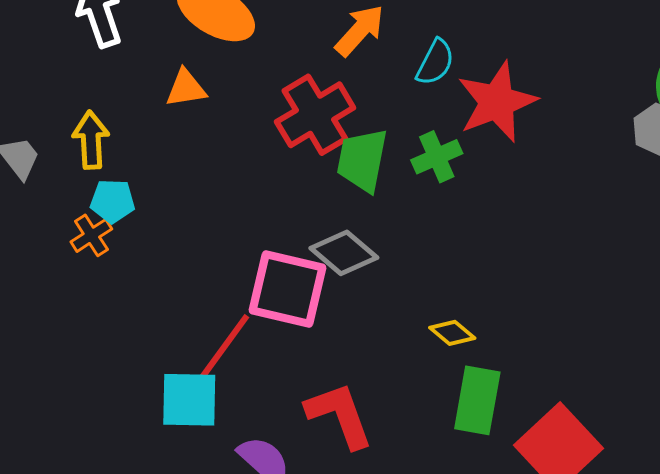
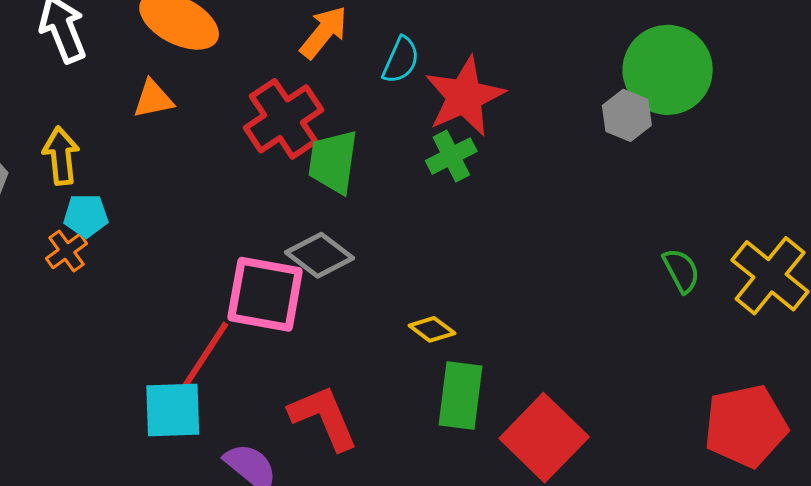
green cross: (437, 157) -> (451, 156), moved

